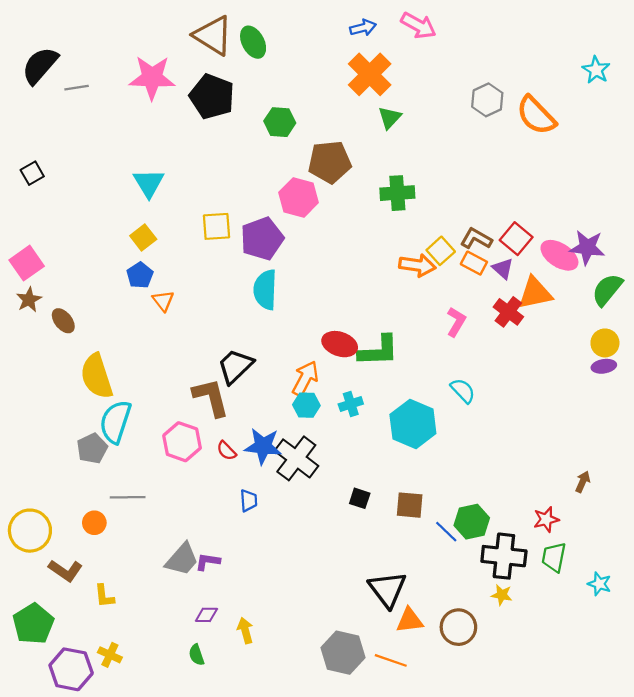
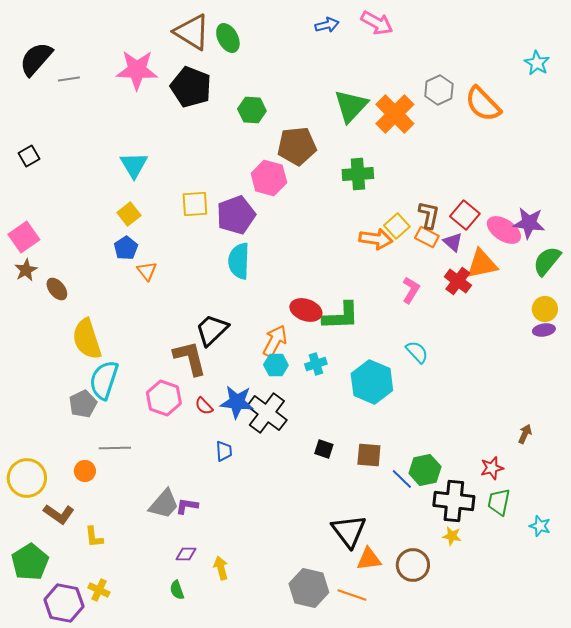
orange cross: (370, 74) -> (395, 114), moved
green triangle: (390, 118) -> (351, 106), size x1.6
brown L-shape: (476, 239) -> (429, 215), turned 72

